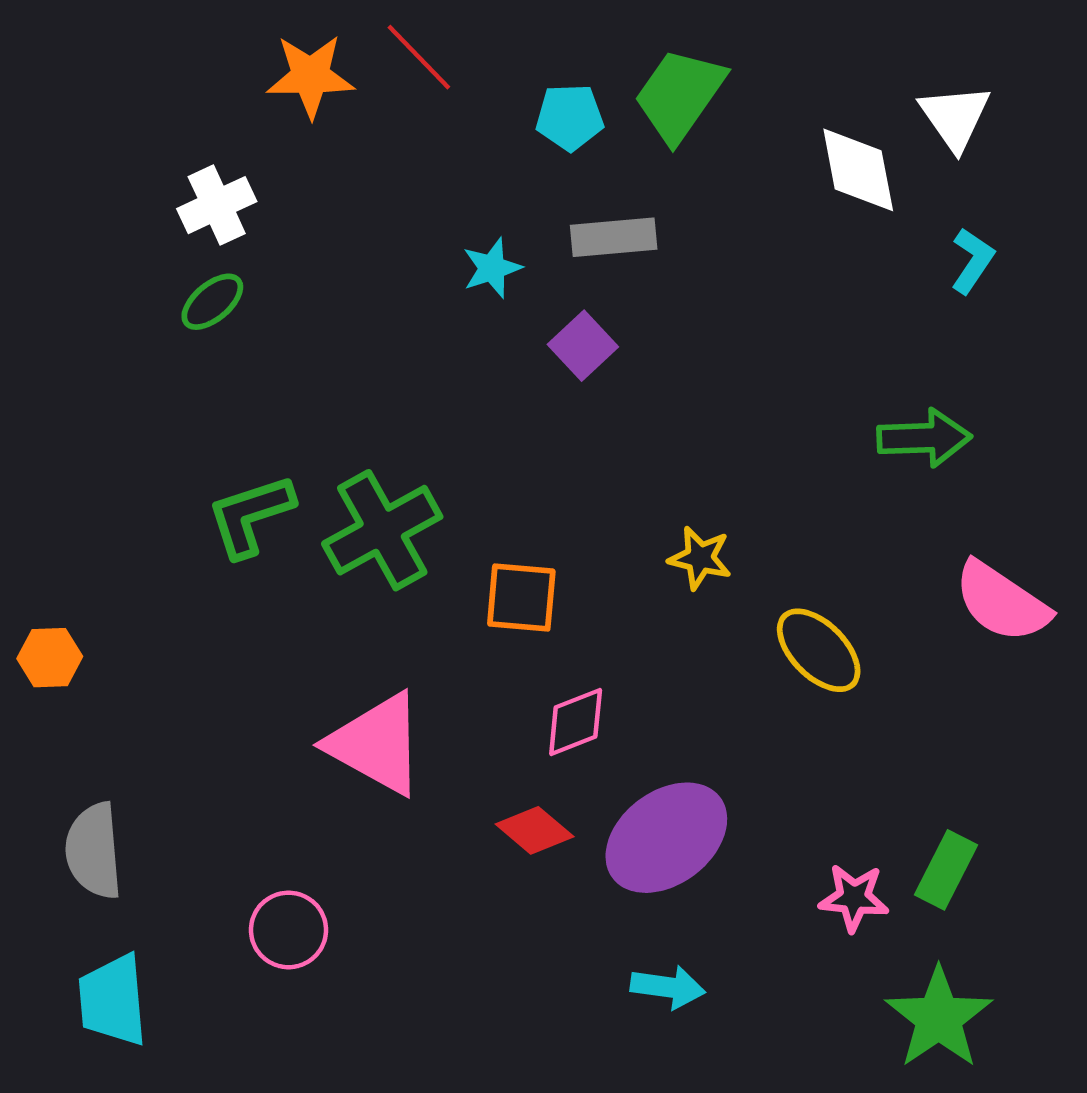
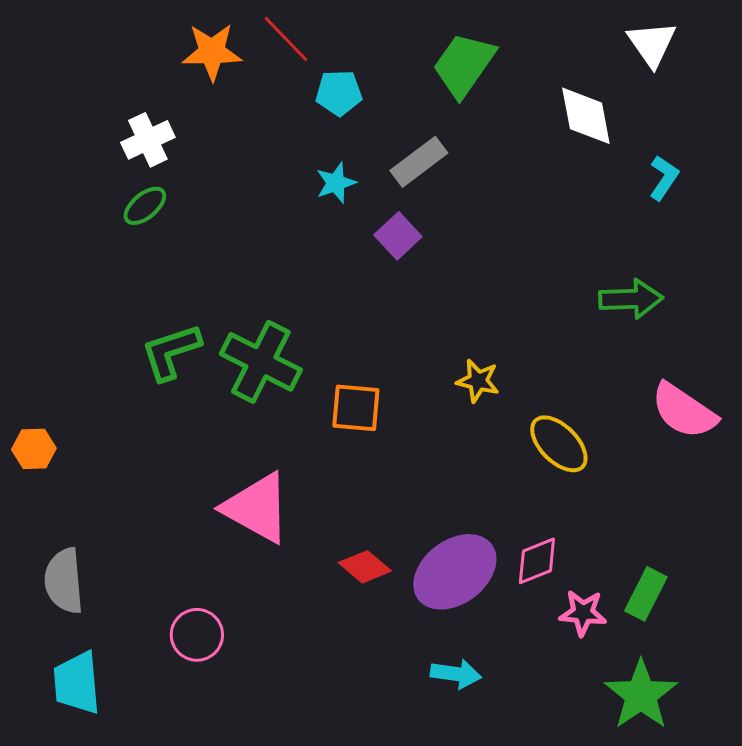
cyan pentagon: (570, 117) -> (339, 93), moved
white triangle: (955, 117) -> (652, 44), moved
gray rectangle: (614, 237) -> (419, 162), turned -32
green cross: (382, 530) -> (261, 362), turned -34
pink diamond: (576, 722) -> (537, 561), moved

